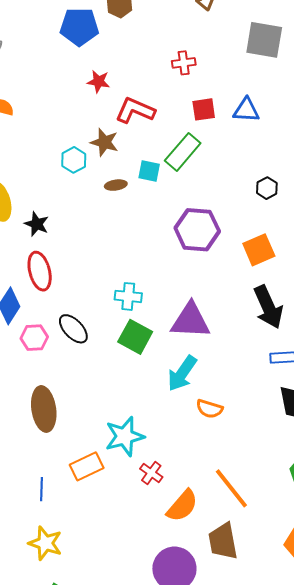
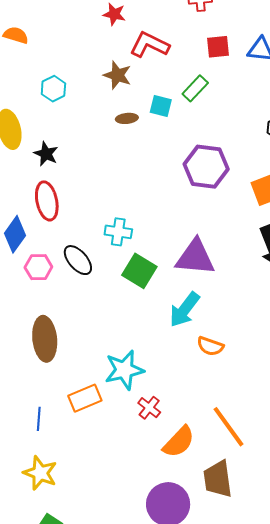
green rectangle: (183, 152) -> (195, 88), size x0.7
cyan hexagon: (74, 160) -> (53, 89), moved
cyan cross: (128, 296) -> (118, 232), moved

